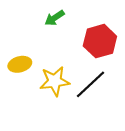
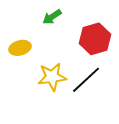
yellow ellipse: (20, 64) -> (20, 48), moved

